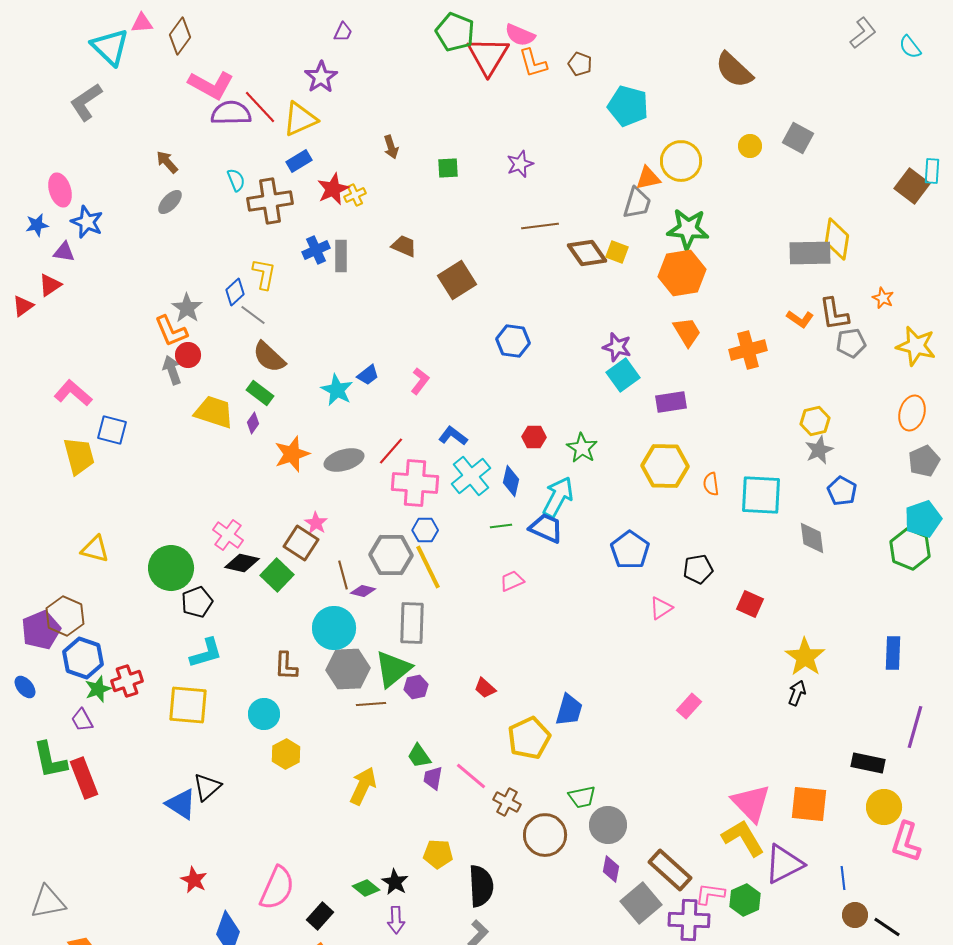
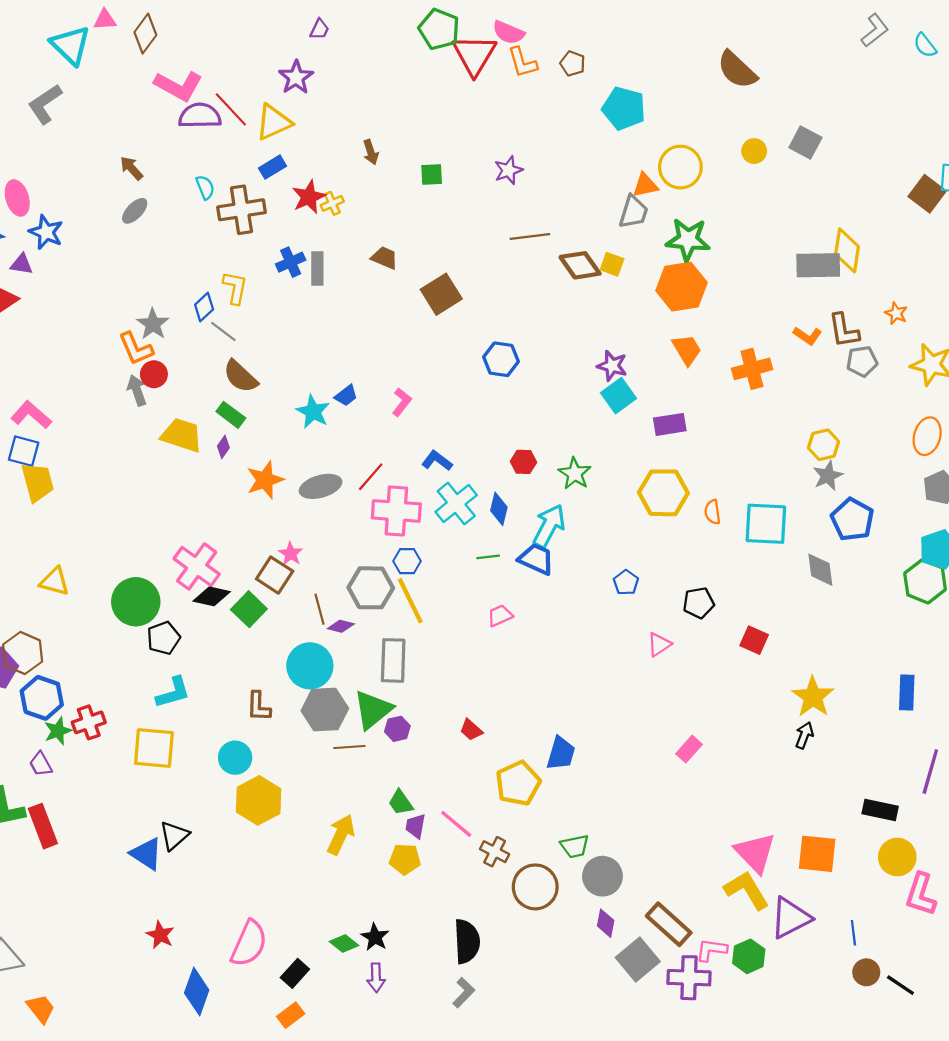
blue square: (112, 430) -> (24, 451), moved
blue pentagon: (842, 491) -> (852, 519), size x1.4
pink cross: (228, 535) -> (197, 566), size x1.4
blue pentagon: (630, 550) -> (626, 583), size x0.6
yellow hexagon: (286, 754) -> (259, 800), size x1.5
yellow pentagon: (438, 854) -> (405, 859), moved

